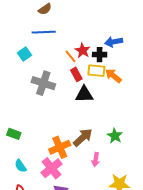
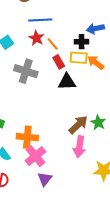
blue line: (44, 32) -> (40, 20), moved
red star: (83, 50) -> (36, 38), moved
brown arrow: (83, 137) -> (78, 125), moved
orange cross: (60, 147) -> (27, 137), moved, turned 30
pink arrow: (96, 160) -> (79, 147), size x1.5

